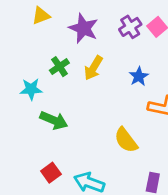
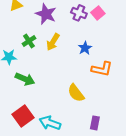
purple cross: (130, 27) -> (79, 13), turned -35
red square: (51, 173) -> (23, 116), size x1.5

